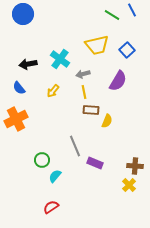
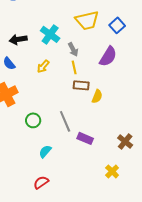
gray arrow: (83, 74) -> (73, 49), turned -104
green circle: (42, 160) -> (33, 120), moved
brown cross: (135, 166) -> (125, 141), turned 35
yellow cross: (129, 185) -> (112, 171), moved

